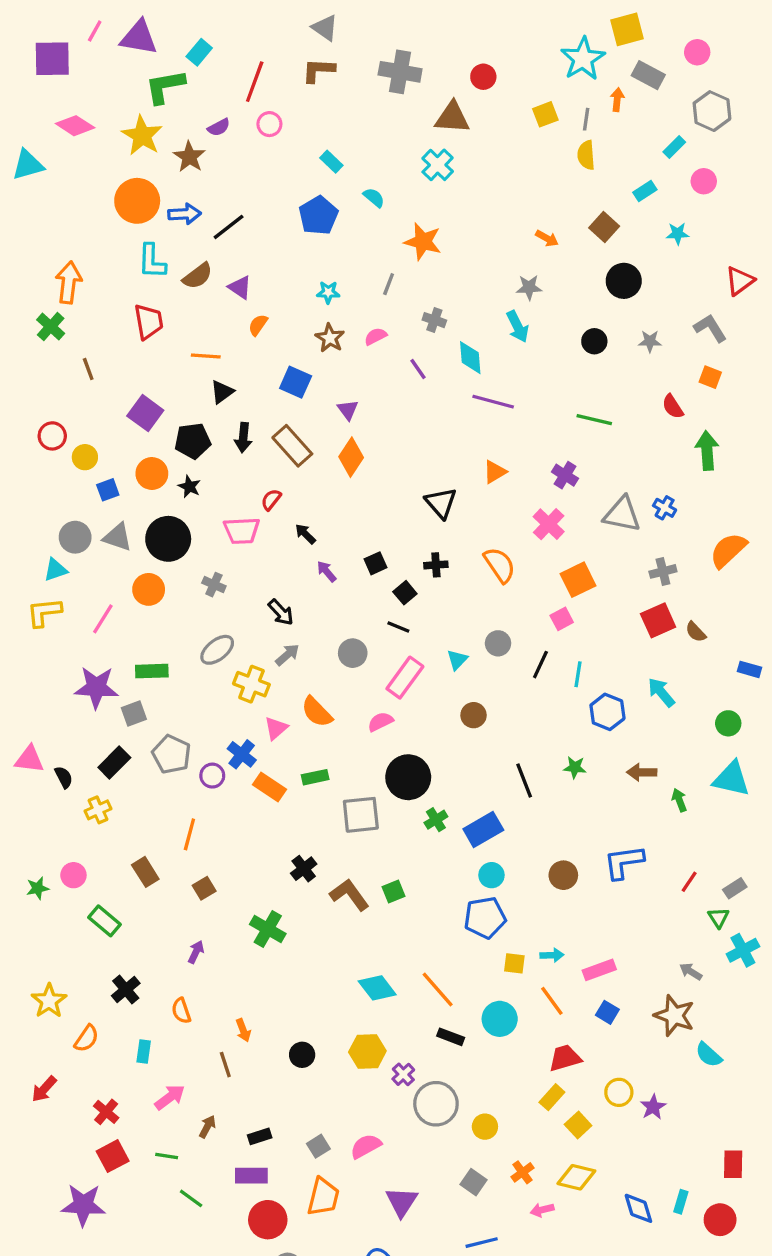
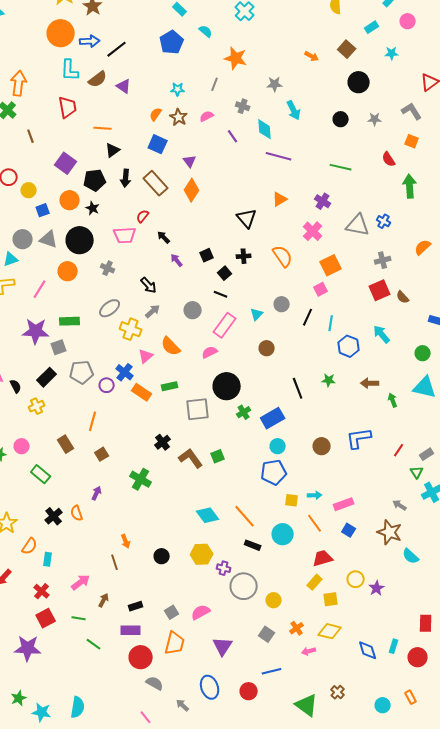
gray star: (529, 287) -> (275, 84), moved
orange semicircle: (258, 325) -> (156, 114), moved
orange semicircle: (728, 550) -> (423, 247), size x0.7
gray pentagon: (171, 754) -> (82, 372), turned -30
orange semicircle: (181, 1011) -> (77, 513), moved
cyan rectangle: (144, 1052) -> (48, 559), moved
purple cross: (403, 1074) -> (224, 568), turned -32
yellow square: (578, 1125) -> (331, 599), turned 35

